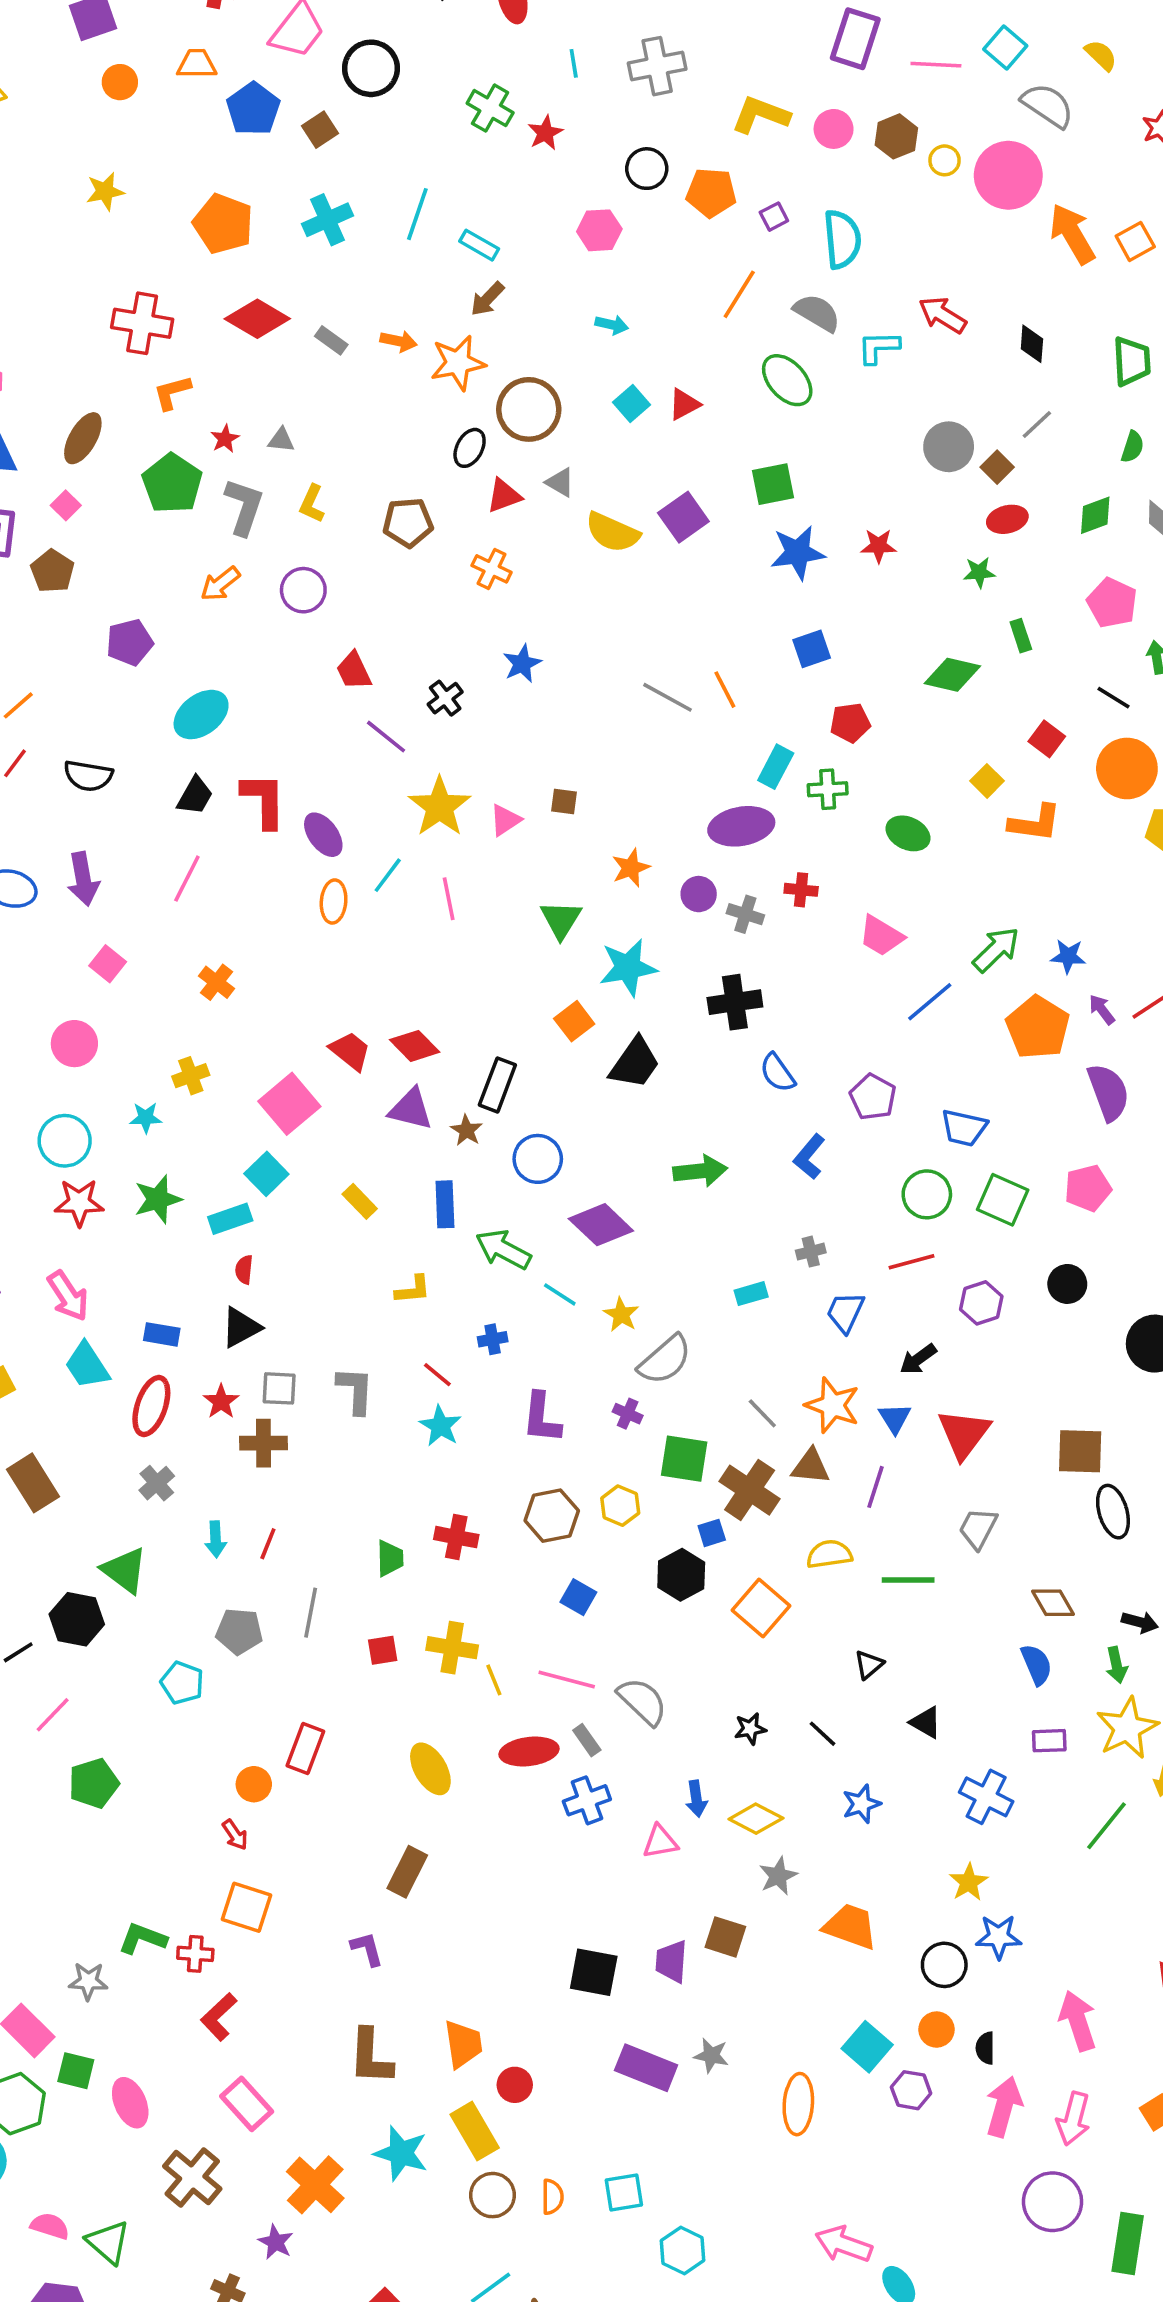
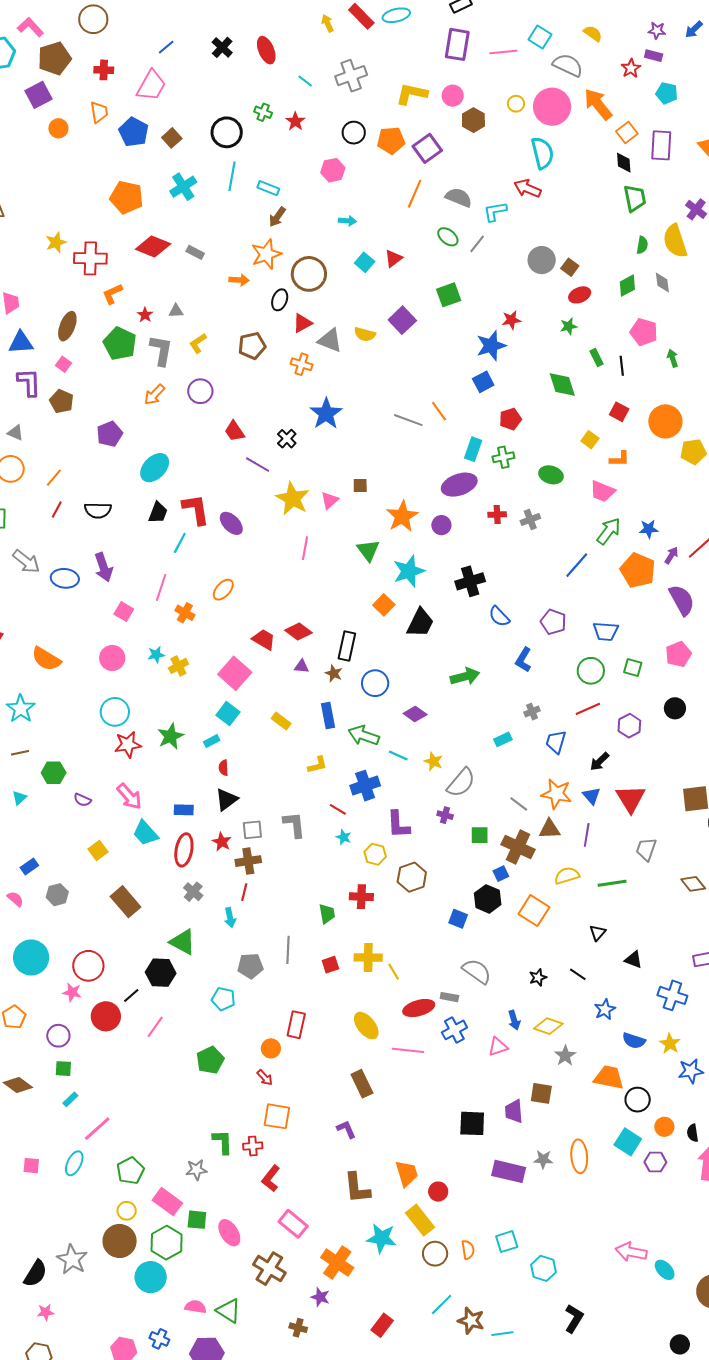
cyan line: (574, 63) -> (305, 81), turned -35
orange trapezoid: (197, 64) -> (99, 112), turned 90
black circle: (371, 68) -> (227, 132), moved
green cross: (490, 108) -> (263, 112), size x0.7
brown hexagon: (896, 136) -> (473, 120), moved
yellow star: (105, 191) -> (56, 242), moved
purple square: (774, 217) -> (427, 148), size x1.8
orange arrow: (1072, 234) -> (598, 104), moved
cyan semicircle: (842, 239) -> (542, 153), moved
orange arrow: (399, 341) -> (239, 280), moved
black diamond: (1032, 344) -> (624, 163), moved
green ellipse: (787, 380) -> (448, 237), size x0.7
gray line: (1037, 425) -> (477, 244), moved
gray triangle: (560, 482) -> (330, 340), moved, size x1.5
yellow L-shape: (312, 504) -> (198, 343), turned 40
yellow semicircle: (612, 532) -> (365, 334), size x0.7
blue star: (798, 553) -> (491, 346), moved
blue star: (522, 664) -> (326, 414), size x1.5
green diamond: (952, 675) -> (562, 384), turned 68
black line: (1114, 698) -> (622, 366), moved, turned 60
orange L-shape: (1035, 823) -> (620, 459), size x0.7
orange star: (631, 868) -> (402, 516), size x1.5
cyan line: (388, 875) -> (180, 543), moved
pink line: (187, 879) -> (161, 587), moved
pink line: (449, 899) -> (305, 548), turned 30
orange ellipse: (334, 901) -> (223, 590), moved, turned 45
gray cross: (745, 914) -> (530, 519), moved, turned -30
pink trapezoid: (881, 936) -> (602, 491), moved
purple arrow: (1102, 1009) -> (671, 555), turned 78
purple triangle: (411, 1109) -> (302, 666), size x0.6
cyan star: (146, 1118) -> (156, 655), moved
green square: (1003, 1200) -> (633, 668), size x0.7
cyan rectangle: (230, 1219) -> (212, 741), size x0.7
purple diamond: (601, 1225) -> (415, 714), size x0.7
blue cross: (493, 1339) -> (365, 786), size x1.8
cyan star: (440, 1426) -> (344, 837), size x0.7
green square: (684, 1459) -> (480, 835), size x0.7
yellow hexagon: (620, 1506) -> (375, 854), moved
red line: (268, 1544) -> (244, 892), moved
blue square: (578, 1597) -> (458, 919), moved
blue semicircle: (1036, 1665) -> (634, 1041), moved, turned 140
pink line: (567, 1680) -> (408, 1050), moved
gray rectangle: (587, 1740) -> (449, 997), turned -36
green pentagon: (94, 1783) -> (210, 1060), moved
brown rectangle: (407, 1872) -> (362, 1084), turned -44
green L-shape: (143, 1938) -> (223, 1142), turned 76
black circle: (944, 1965) -> (638, 1100), moved
orange ellipse: (798, 2104) -> (579, 1156), moved

